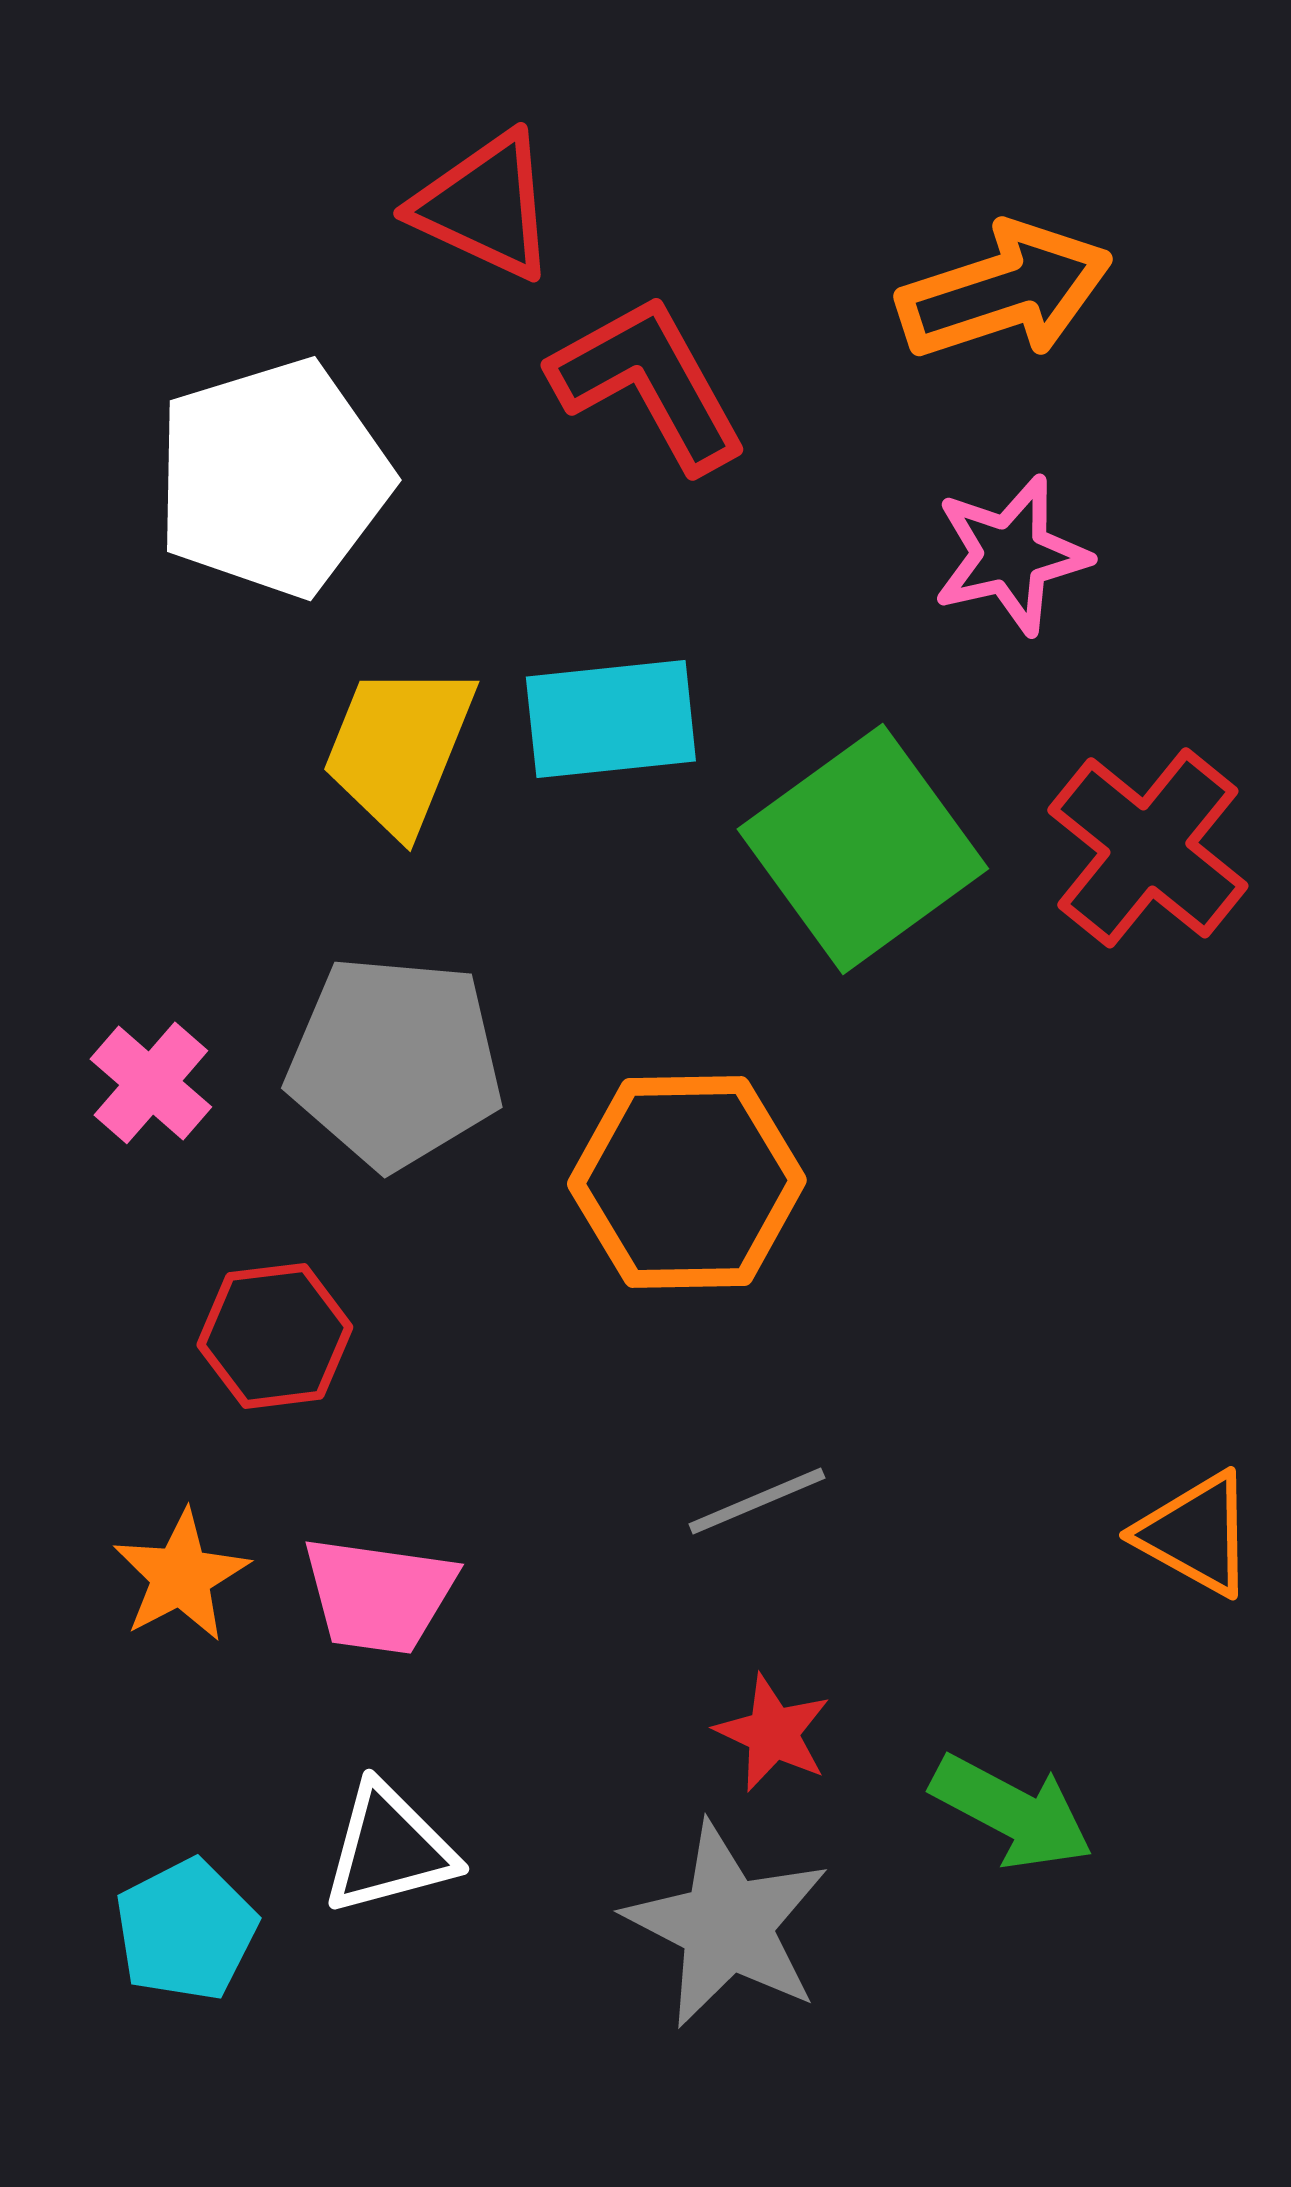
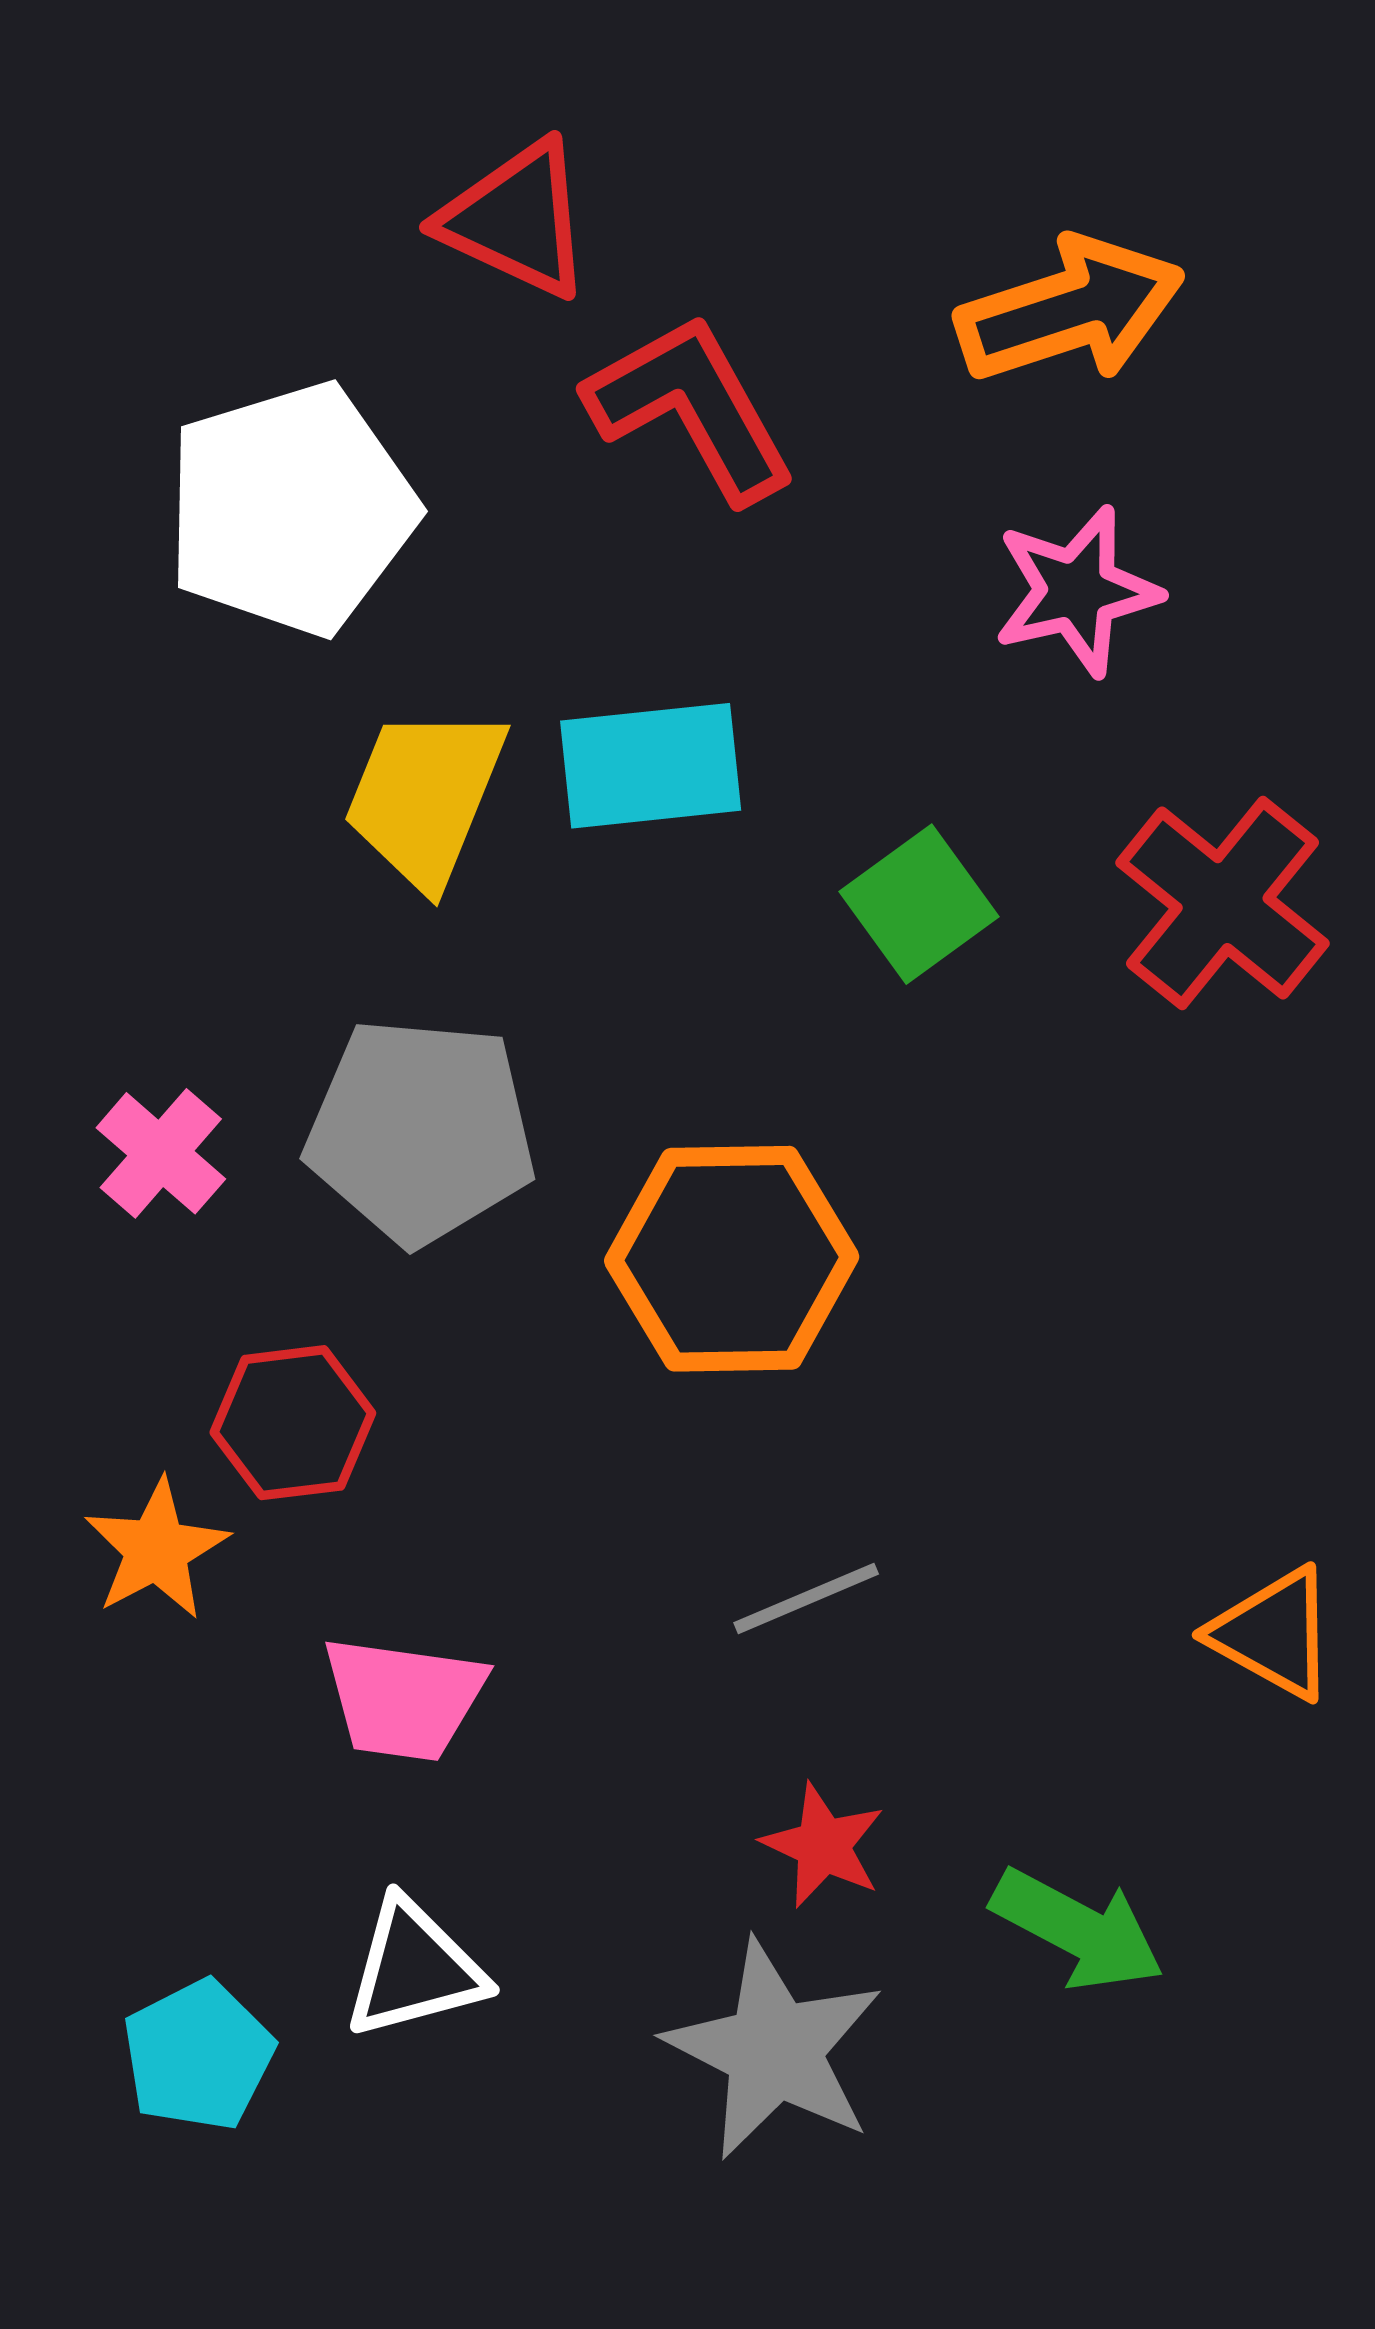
green square: (863, 849) -> (919, 904), size x0.6
orange star: (181, 1576) -> (157, 1549), moved

